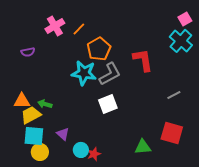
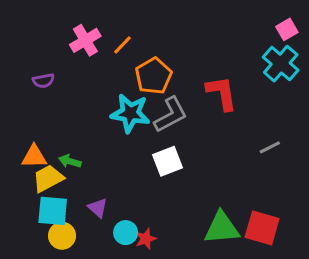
red square: (172, 133) -> (262, 228), moved
green triangle: (143, 147) -> (222, 228), size x1.4

